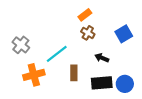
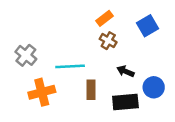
blue square: (124, 34) -> (148, 26), moved
cyan line: (57, 54) -> (70, 66), turned 35
blue circle: (125, 84) -> (154, 87), moved

